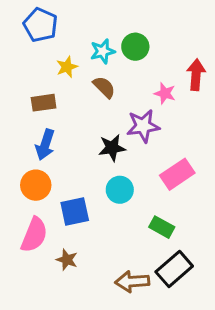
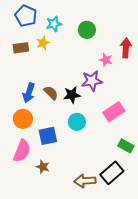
cyan star: (103, 51) -> (54, 24), moved
brown semicircle: (104, 87) -> (51, 93), moved
brown rectangle: (44, 103) -> (21, 48), moved
green rectangle: (162, 227) -> (126, 146), moved

